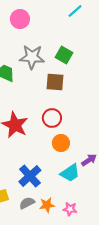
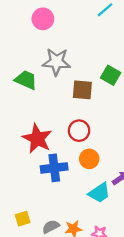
green square: (64, 55) -> (111, 75), moved
blue cross: (30, 176) -> (54, 168), moved, turned 35

